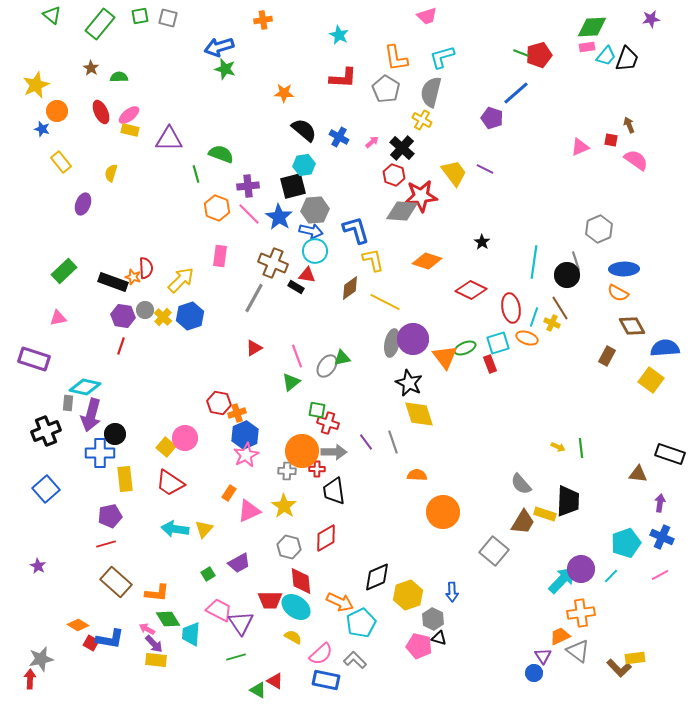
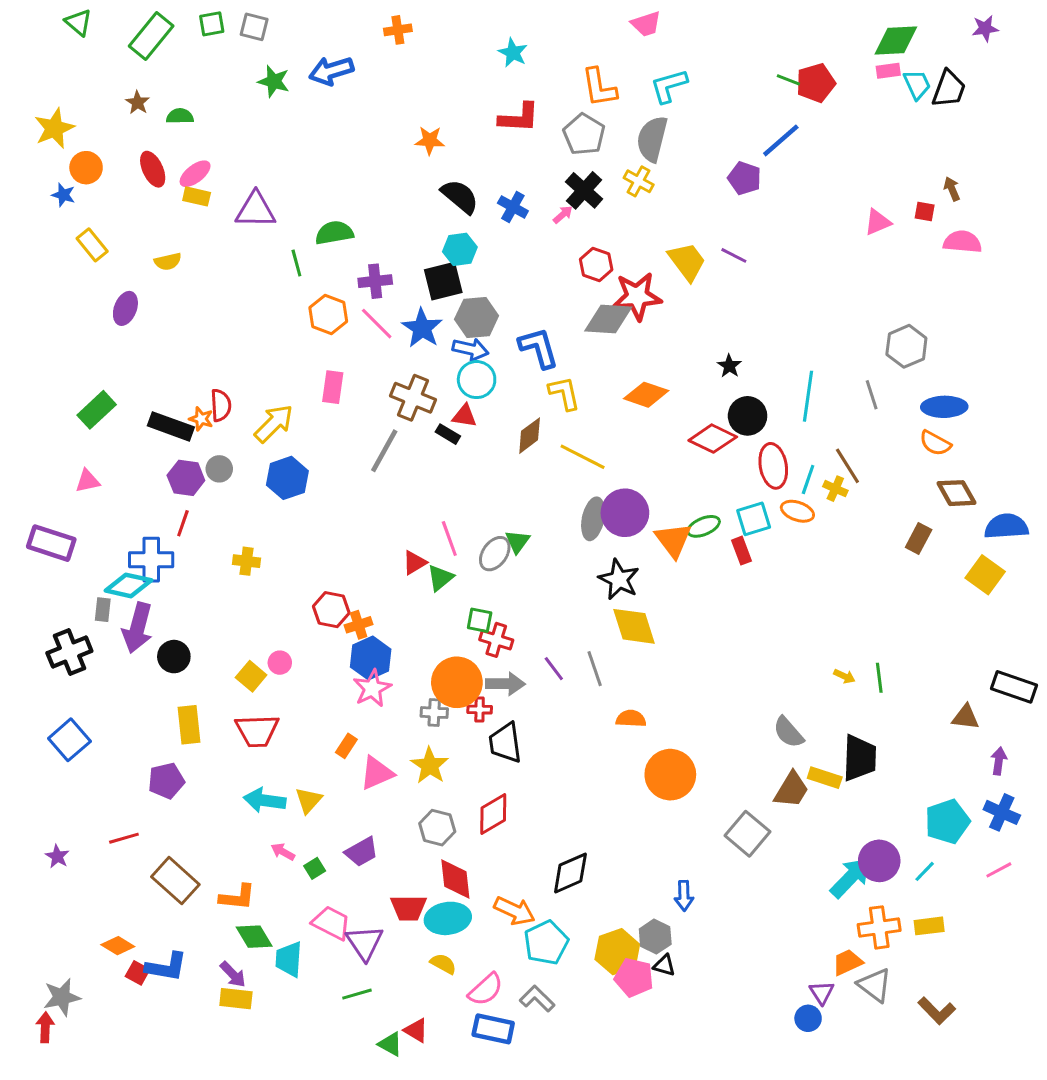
cyan trapezoid: (606, 56) -> (917, 84), turned -65
green star: (225, 69) -> (274, 81), moved
black cross: (402, 148) -> (584, 190), moved
green semicircle: (221, 154) -> (334, 233), turned -30
pink semicircle: (636, 160) -> (962, 242), turned -30
yellow semicircle: (111, 173) -> (168, 261), turned -120
black circle: (567, 275) -> (748, 416), moved
yellow cross: (163, 317) -> (247, 561), moved, turned -36
red triangle: (254, 348) -> (415, 563), moved
green triangle: (342, 358) -> (517, 542), turned -42
pink circle: (185, 438) -> (280, 663), size x0.6
blue cross: (100, 453) -> (151, 560), moved
red trapezoid: (170, 483) -> (257, 731), turned -36
red line: (106, 544) -> (124, 838), moved
yellow hexagon: (408, 595) -> (617, 952), moved
cyan ellipse: (296, 607) -> (448, 918), turned -44
pink arrow: (147, 629) -> (283, 852), moved
yellow rectangle: (635, 658) -> (929, 926), moved

